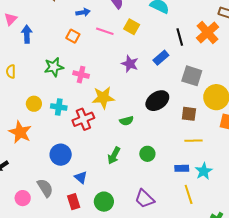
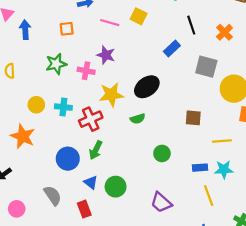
orange cross: (208, 33) -> (224, 32), moved, size x0.7
orange square: (73, 36) -> (67, 29), moved, turned -32
purple star: (130, 64) -> (106, 55), moved
black ellipse: (157, 101) -> (147, 87), moved
brown square: (189, 114) -> (193, 118), moved
yellow line: (193, 141) -> (222, 141), moved
green arrow: (114, 155) -> (96, 150), moved
cyan star: (204, 171) -> (224, 170), turned 30
pink circle: (23, 198) -> (17, 209), moved
green circle: (104, 202) -> (116, 187), moved

